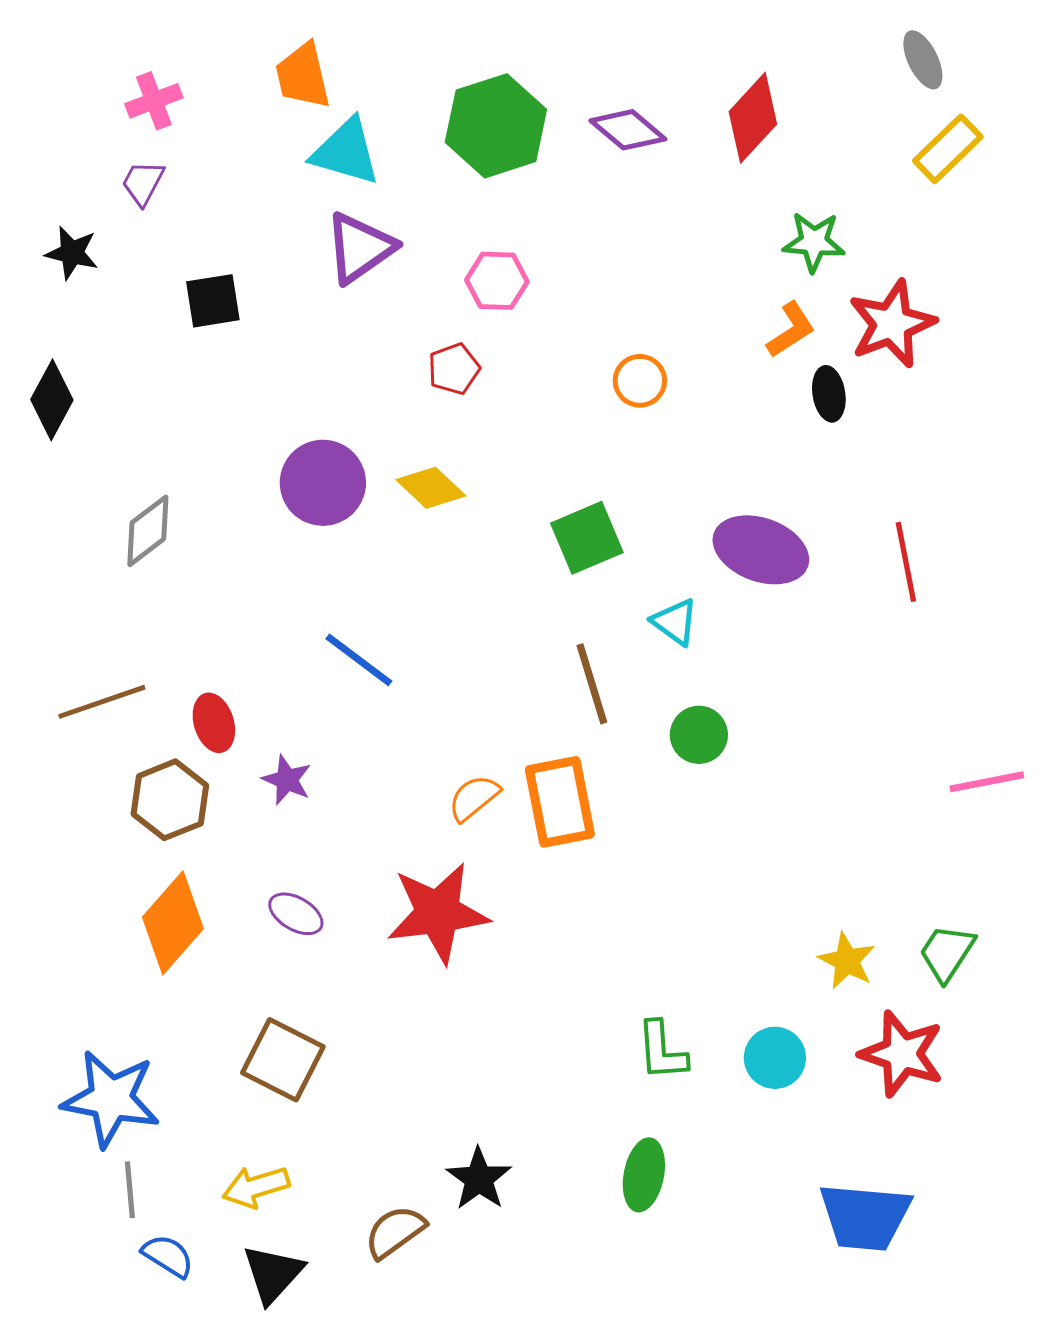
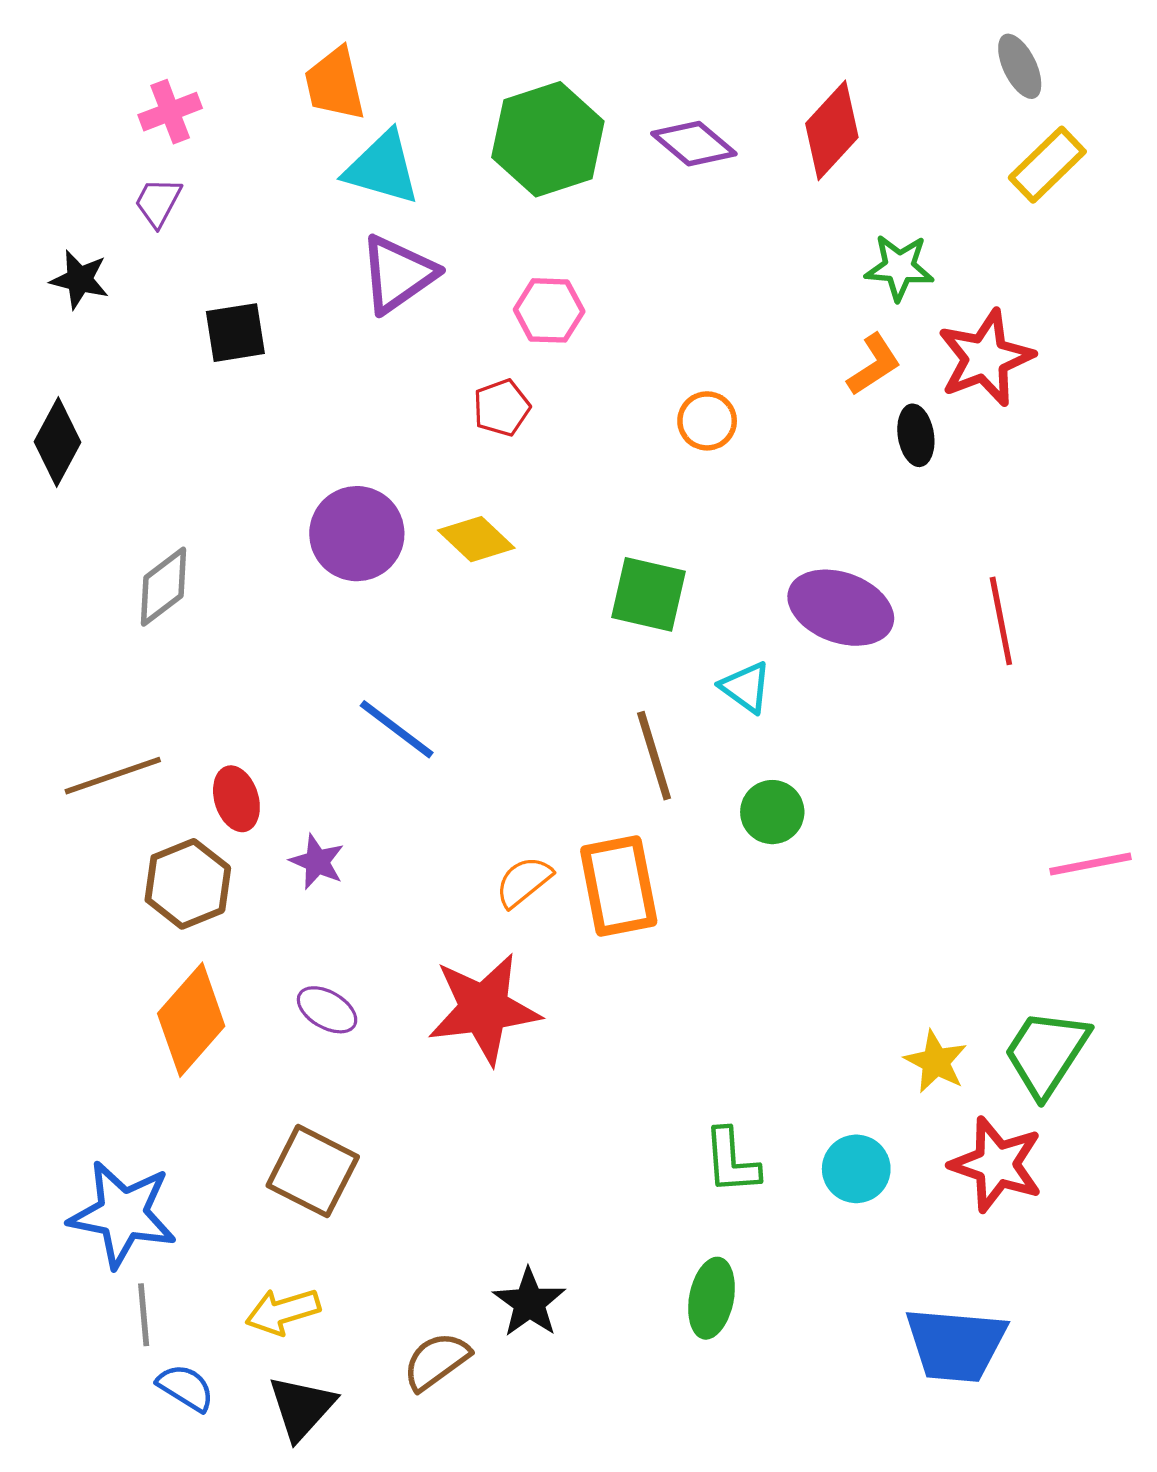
green square: (587, 538) -> (649, 594), turned 36
green trapezoid: (947, 953) -> (1046, 1053), size x1.4

